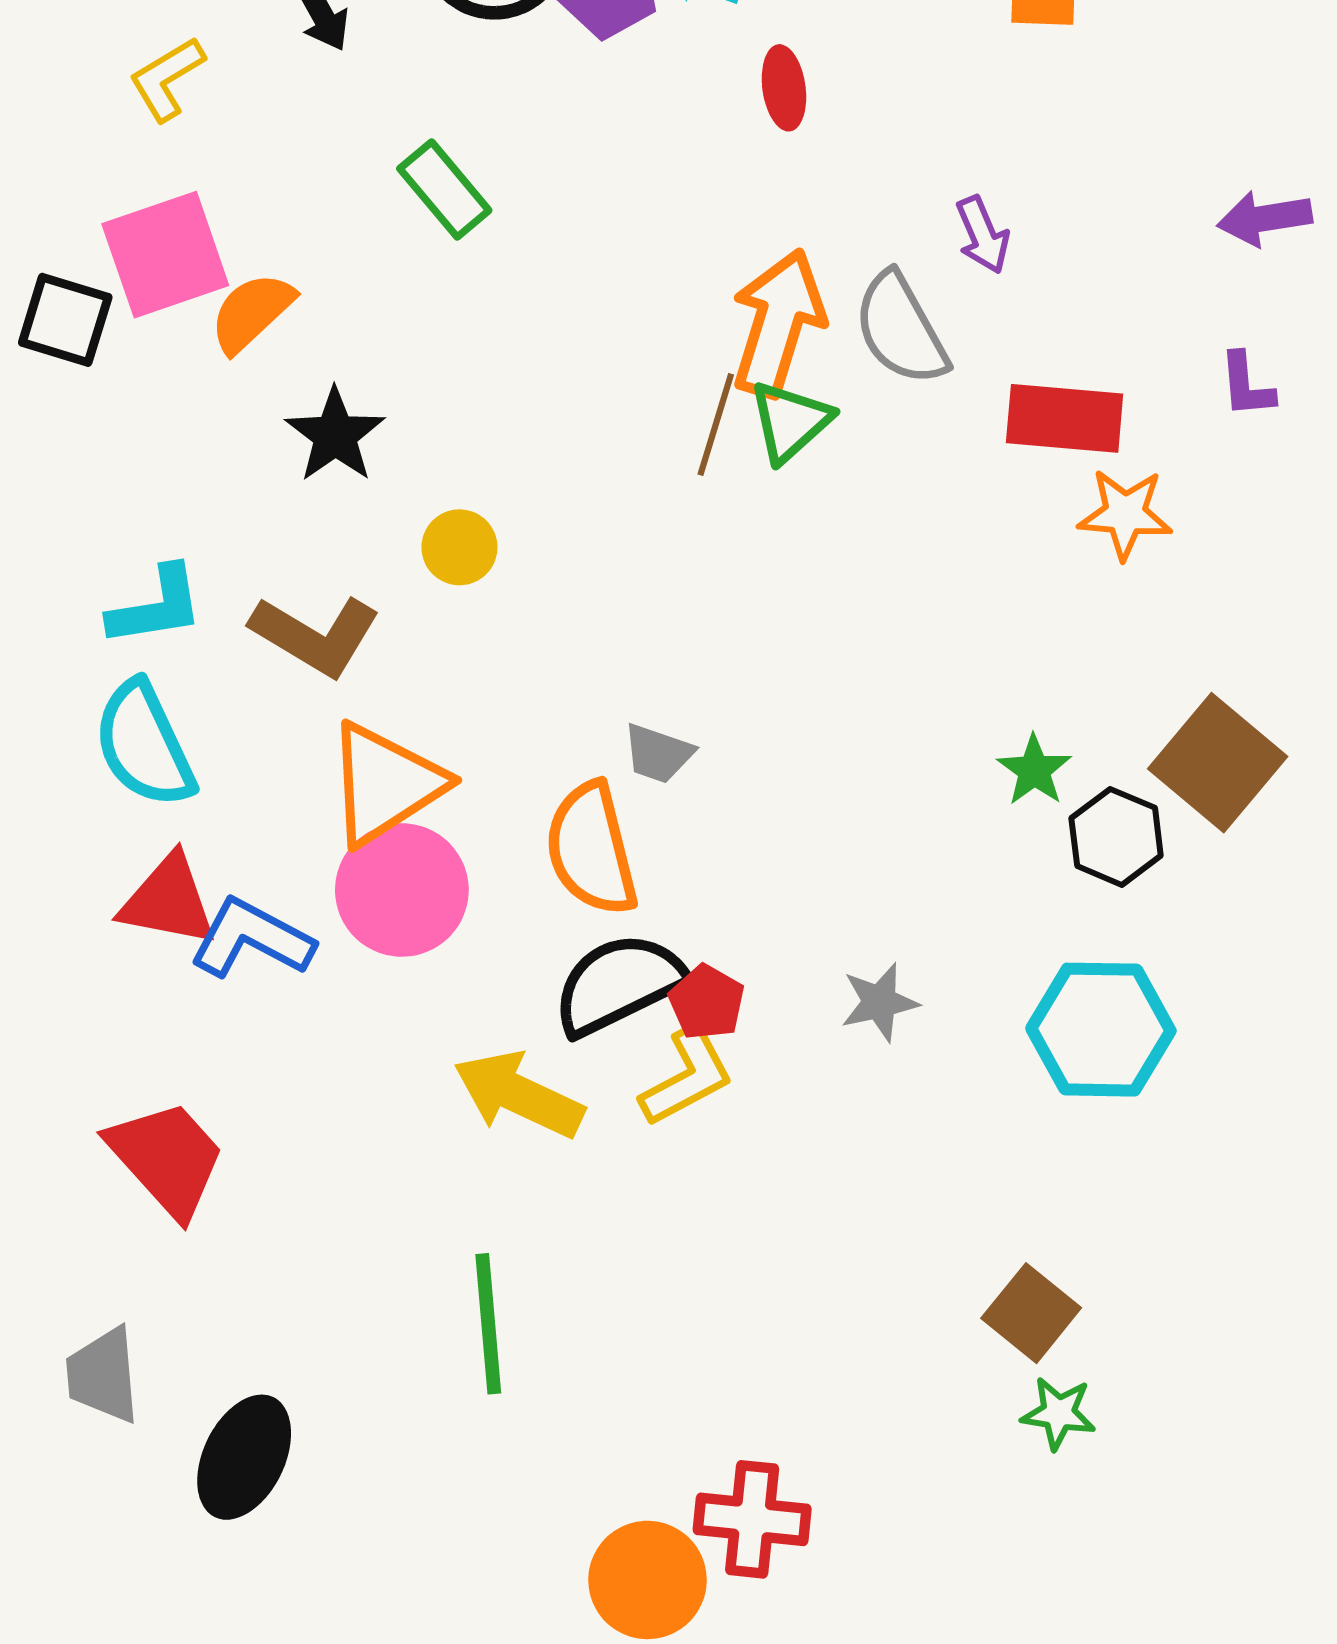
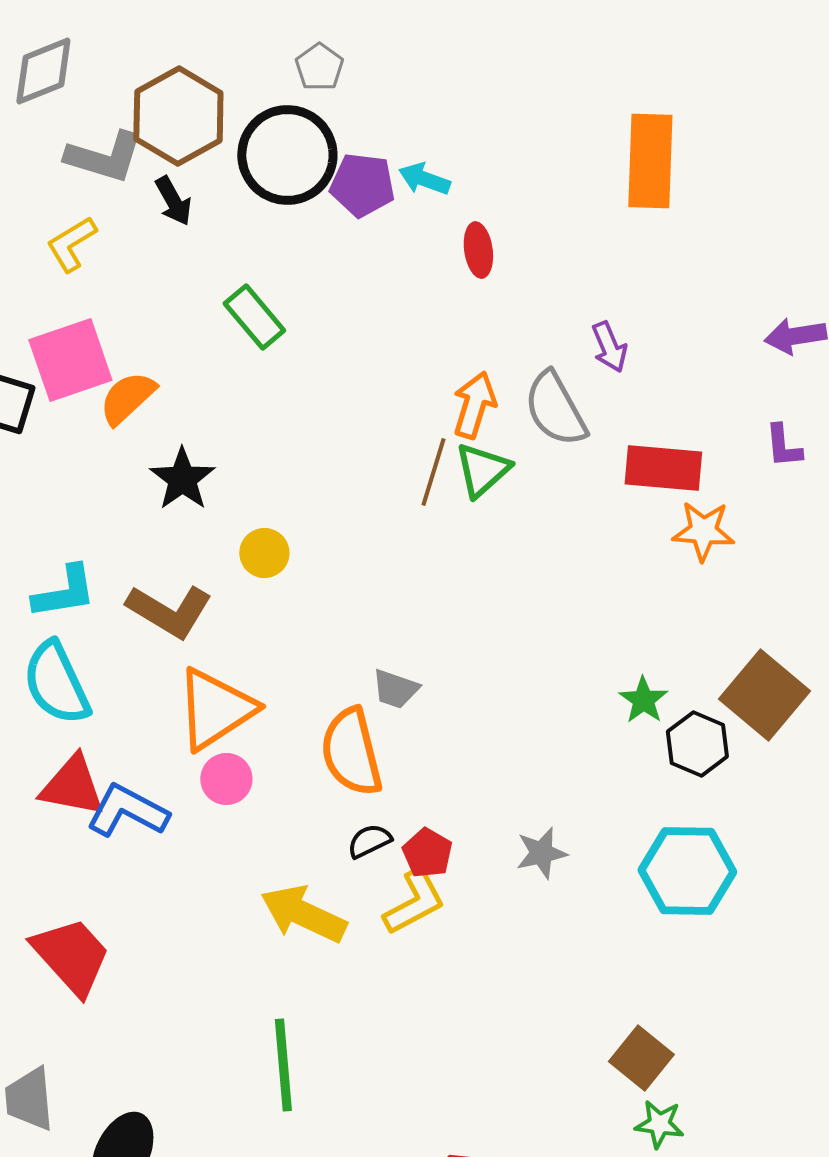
orange arrow: (778, 323) -> (474, 405), size x0.7
pink circle: (402, 890) -> (226, 779), size x0.6
black semicircle: (619, 984) -> (369, 841), size x0.5

